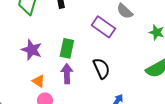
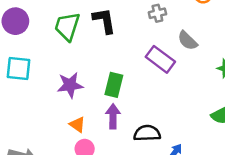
purple star: (32, 50) -> (70, 85), turned -30
black semicircle: (102, 68) -> (147, 133), moved, turned -70

